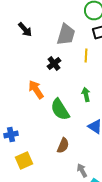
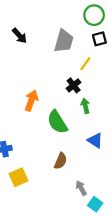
yellow line: (86, 55) -> (85, 64), turned 32
black cross: (54, 63) -> (74, 85), moved
orange arrow: (36, 89) -> (31, 100), turned 54

